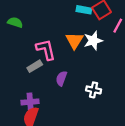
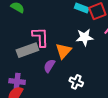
orange triangle: (74, 41) -> (63, 51), moved
gray rectangle: (35, 66) -> (27, 50), size x1.5

